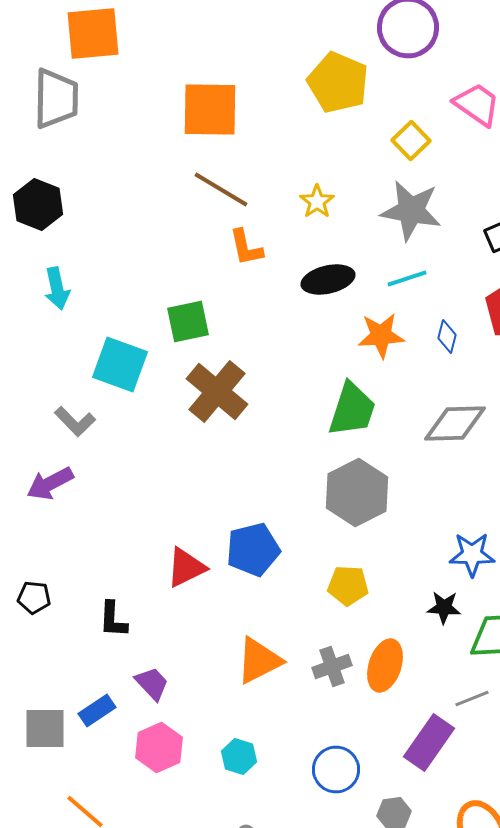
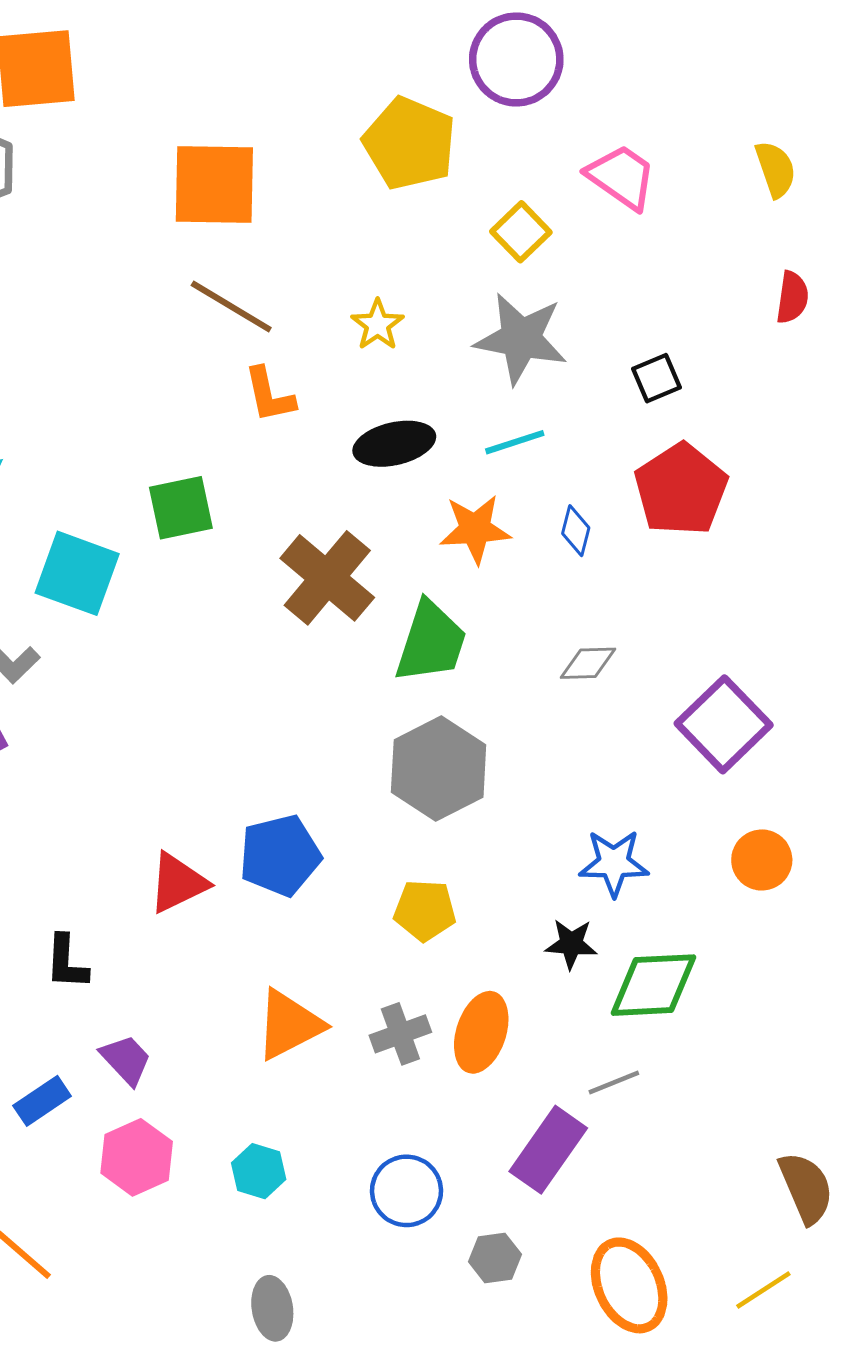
brown cross: (217, 392) -> (327, 578), moved
gray diamond: (455, 424) -> (588, 663), size x0.6

